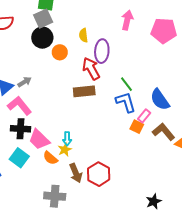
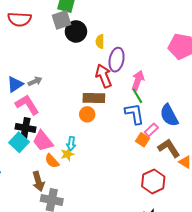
pink arrow: (127, 20) -> (138, 80), moved
black circle: (42, 38) -> (76, 31), moved
orange circle: (60, 52) -> (87, 114), moved
cyan square: (19, 158) -> (19, 142), moved
brown arrow: (76, 173) -> (38, 181), moved
red hexagon: (99, 174) -> (153, 181), moved

